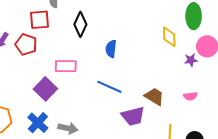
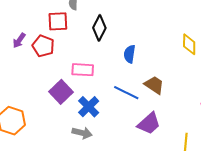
brown trapezoid: (154, 97) -> (154, 85), moved
purple trapezoid: (133, 116) -> (149, 123), turned -30
blue cross: (38, 123) -> (89, 107), moved

